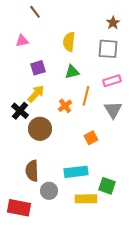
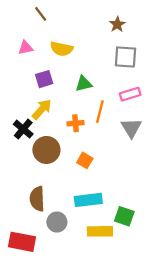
brown star: (113, 23) -> (117, 24), moved
yellow semicircle: (69, 42) -> (62, 49), moved, turned -84
orange cross: (65, 106) -> (76, 123), turned 32
orange square: (91, 138) -> (85, 160), moved, turned -32

